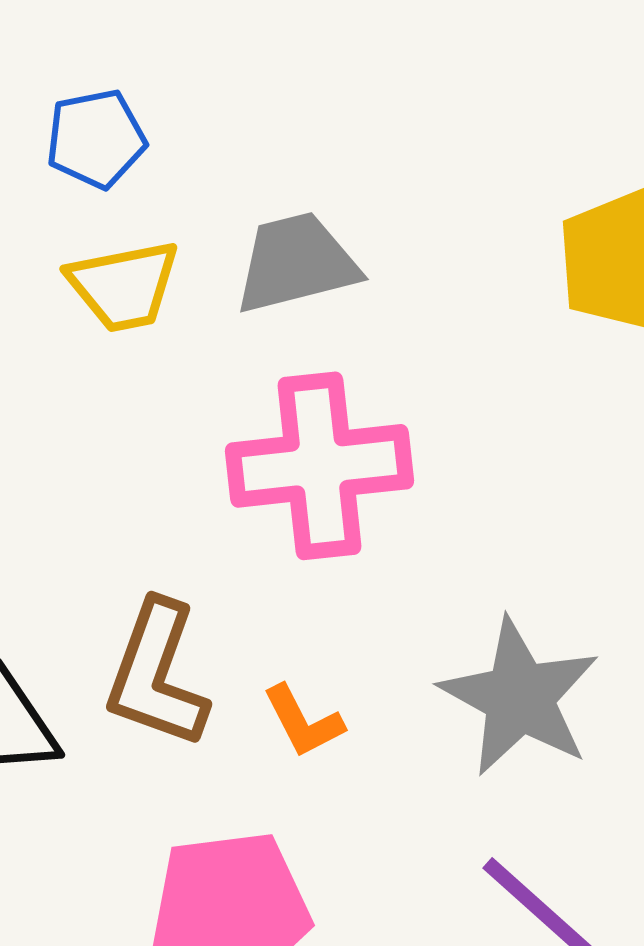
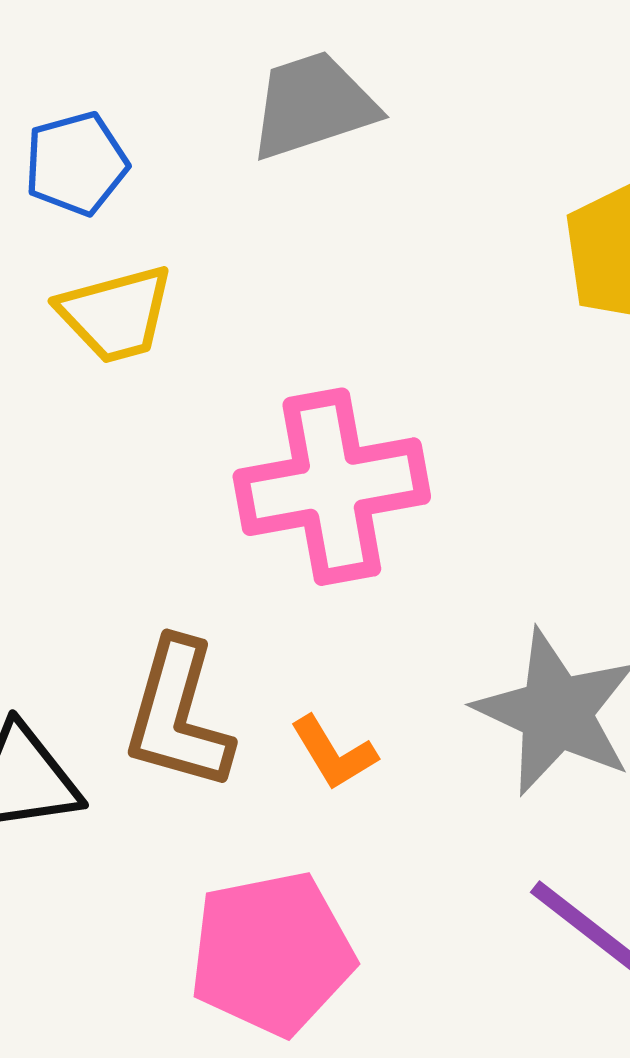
gray trapezoid: (296, 263) -> (313, 105), moved

